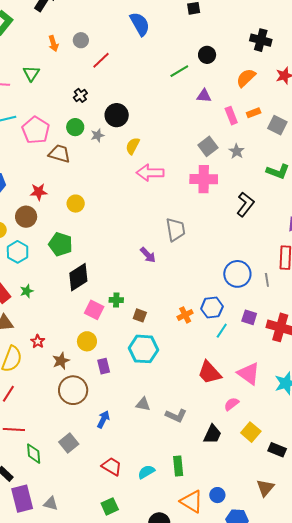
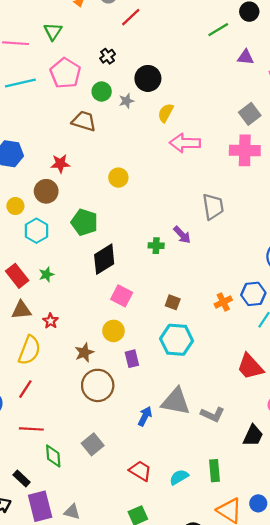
pink pentagon: (36, 130) -> (65, 73), moved
yellow circle: (76, 204) -> (118, 178), moved
green cross: (116, 300) -> (156, 246), moved
red star: (38, 341) -> (51, 321), moved
gray triangle: (143, 404) -> (176, 401), size x1.8
blue arrow: (103, 419) -> (145, 416), moved

